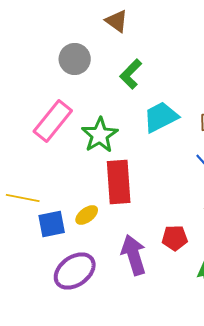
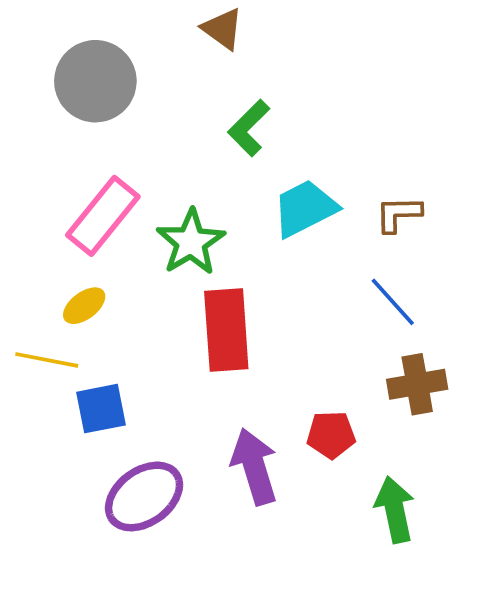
gray circle: (75, 59) -> (95, 81), moved, size x1.4
yellow ellipse: (87, 215) -> (84, 306), moved

